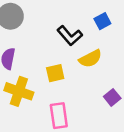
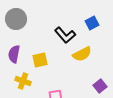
yellow square: (55, 73) -> (40, 60), moved
yellow cross: (19, 91) -> (23, 81), size x0.7

